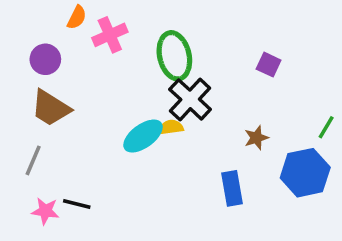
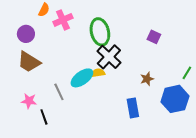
gray line: (33, 160) -> (59, 92), moved, turned -48
black line: (77, 204) -> (44, 117), turned 56
pink star: (45, 211) -> (29, 101), moved

